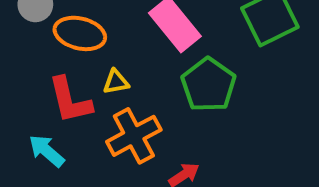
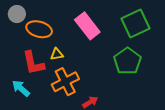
green pentagon: (208, 85) -> (127, 61), moved

